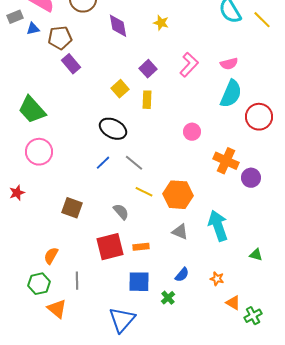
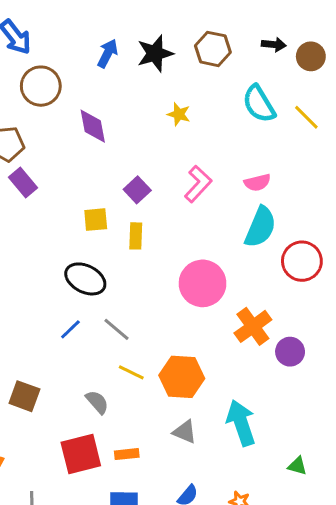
yellow star: (161, 23) -> (179, 114), moved
yellow square: (120, 89) -> (96, 220), turned 36
pink circle: (192, 132) -> (203, 283), size x1.8
orange cross: (226, 161) -> (253, 326), turned 30

